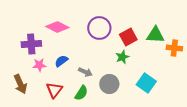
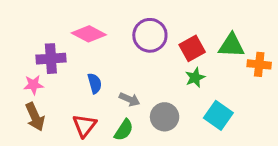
green star: (122, 57) -> (195, 78), moved
blue semicircle: (61, 61) -> (95, 83), turned 112
pink star: (39, 65) -> (33, 85), moved

